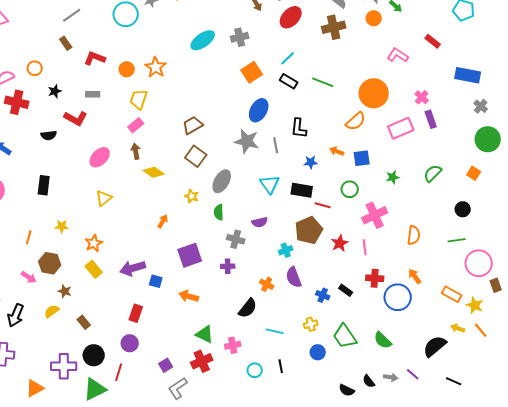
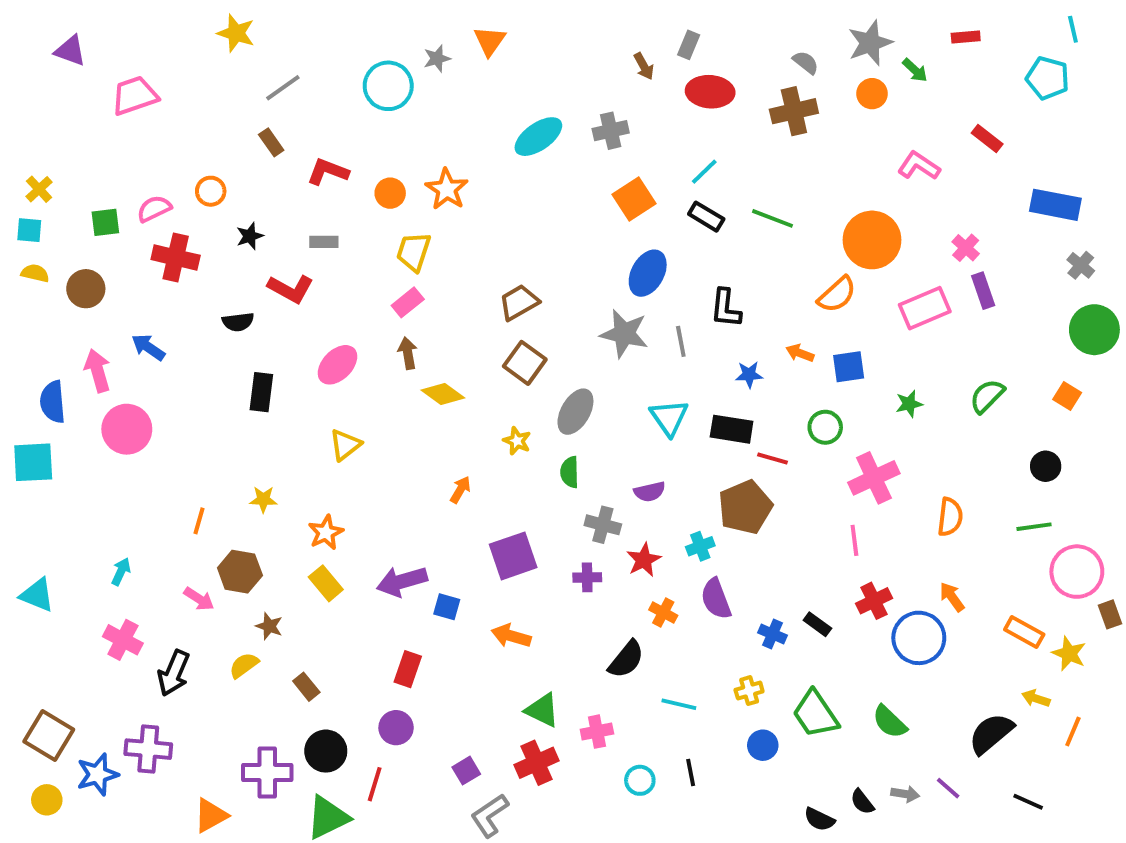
red ellipse: (291, 17) -> (710, 92), turned 50
black rectangle: (44, 185) -> (261, 392), moved
red star: (340, 243) -> (644, 560), moved
red cross: (375, 278) -> (874, 601), turned -30
orange line: (481, 330) -> (1073, 732), moved, turned 63

